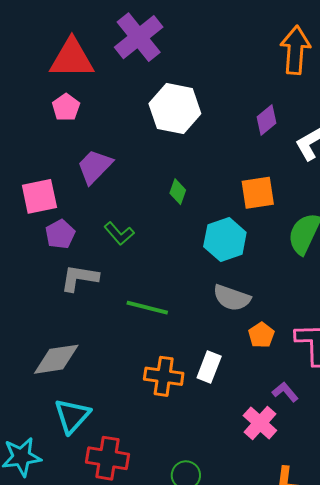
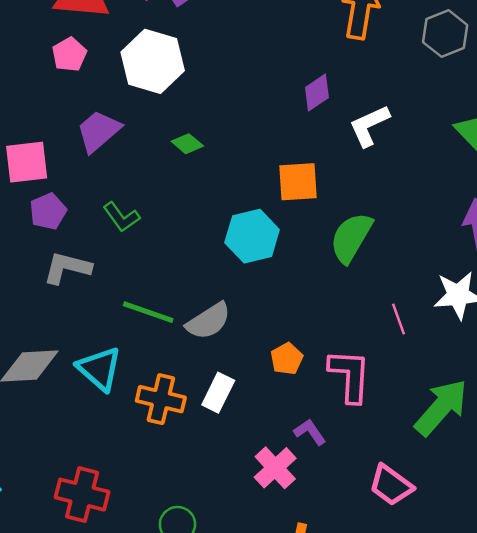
white hexagon: (175, 109) -> (153, 61), moved
green diamond: (178, 192) -> (187, 144), moved, turned -75
gray semicircle: (232, 298) -> (209, 321), moved, turned -57
cyan triangle: (72, 416) -> (99, 369), moved, turned -36

